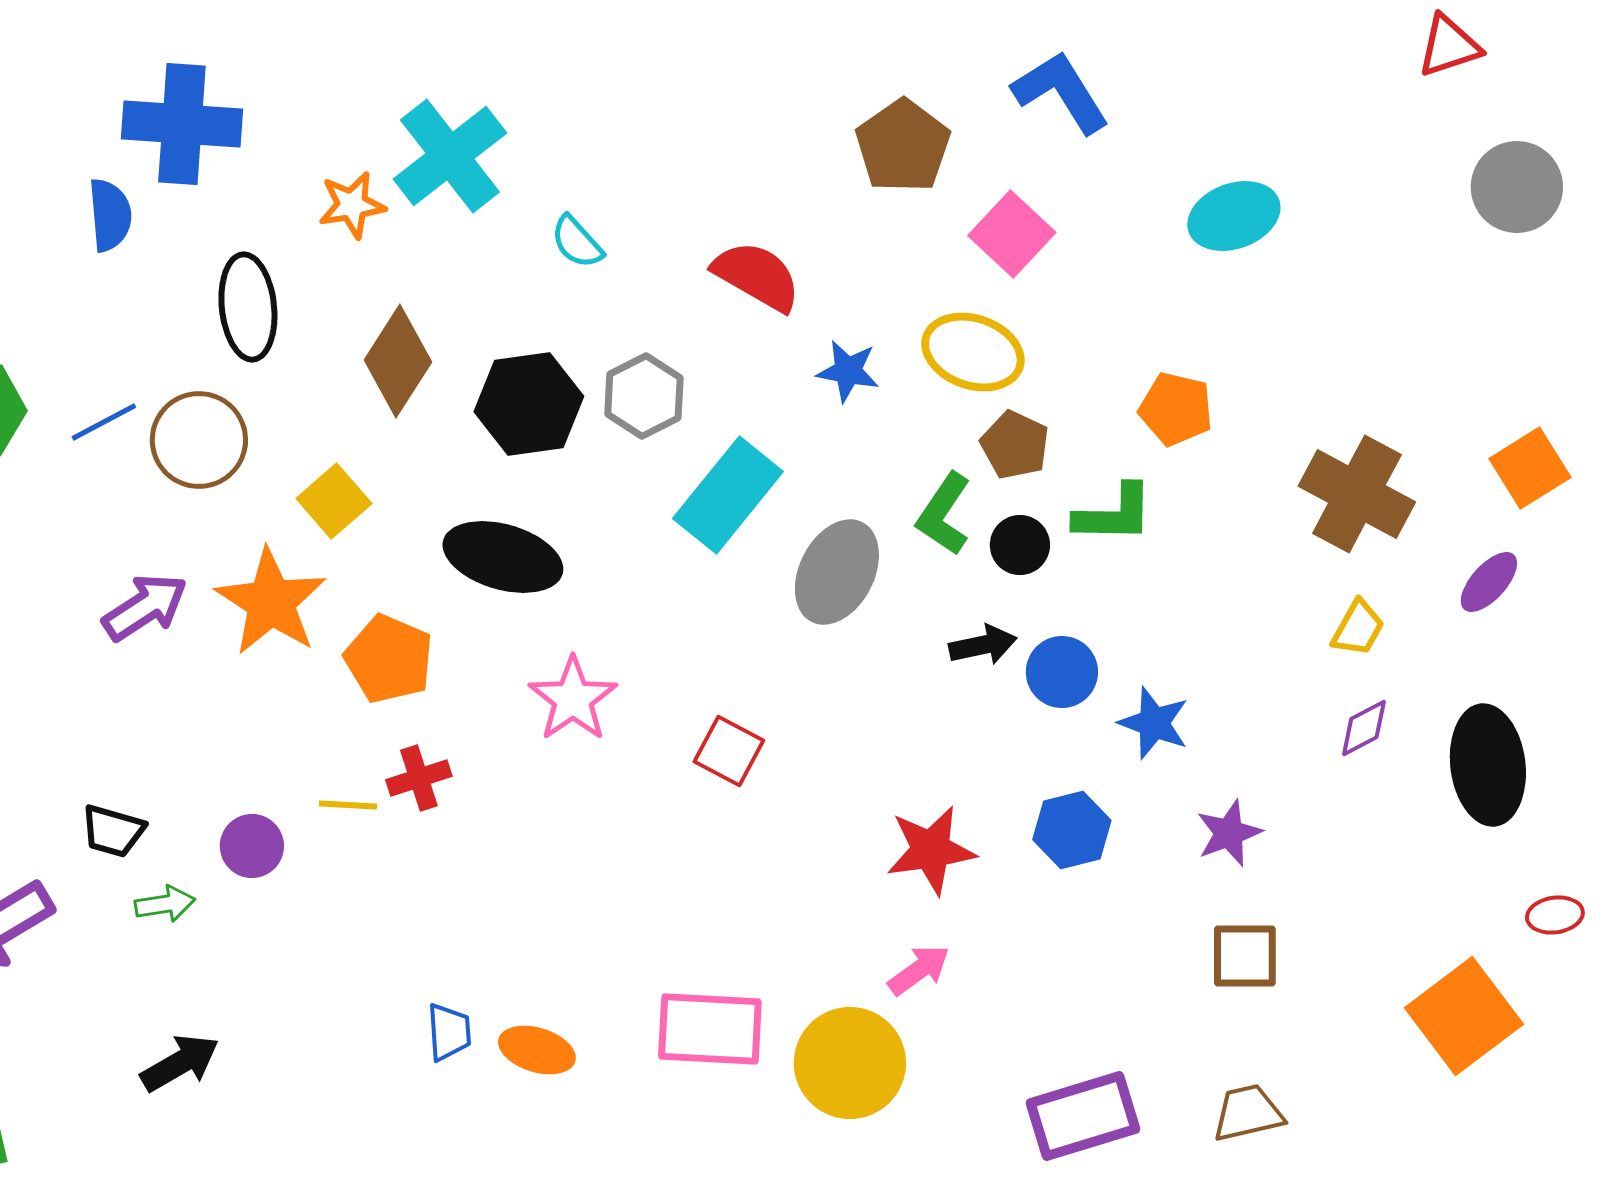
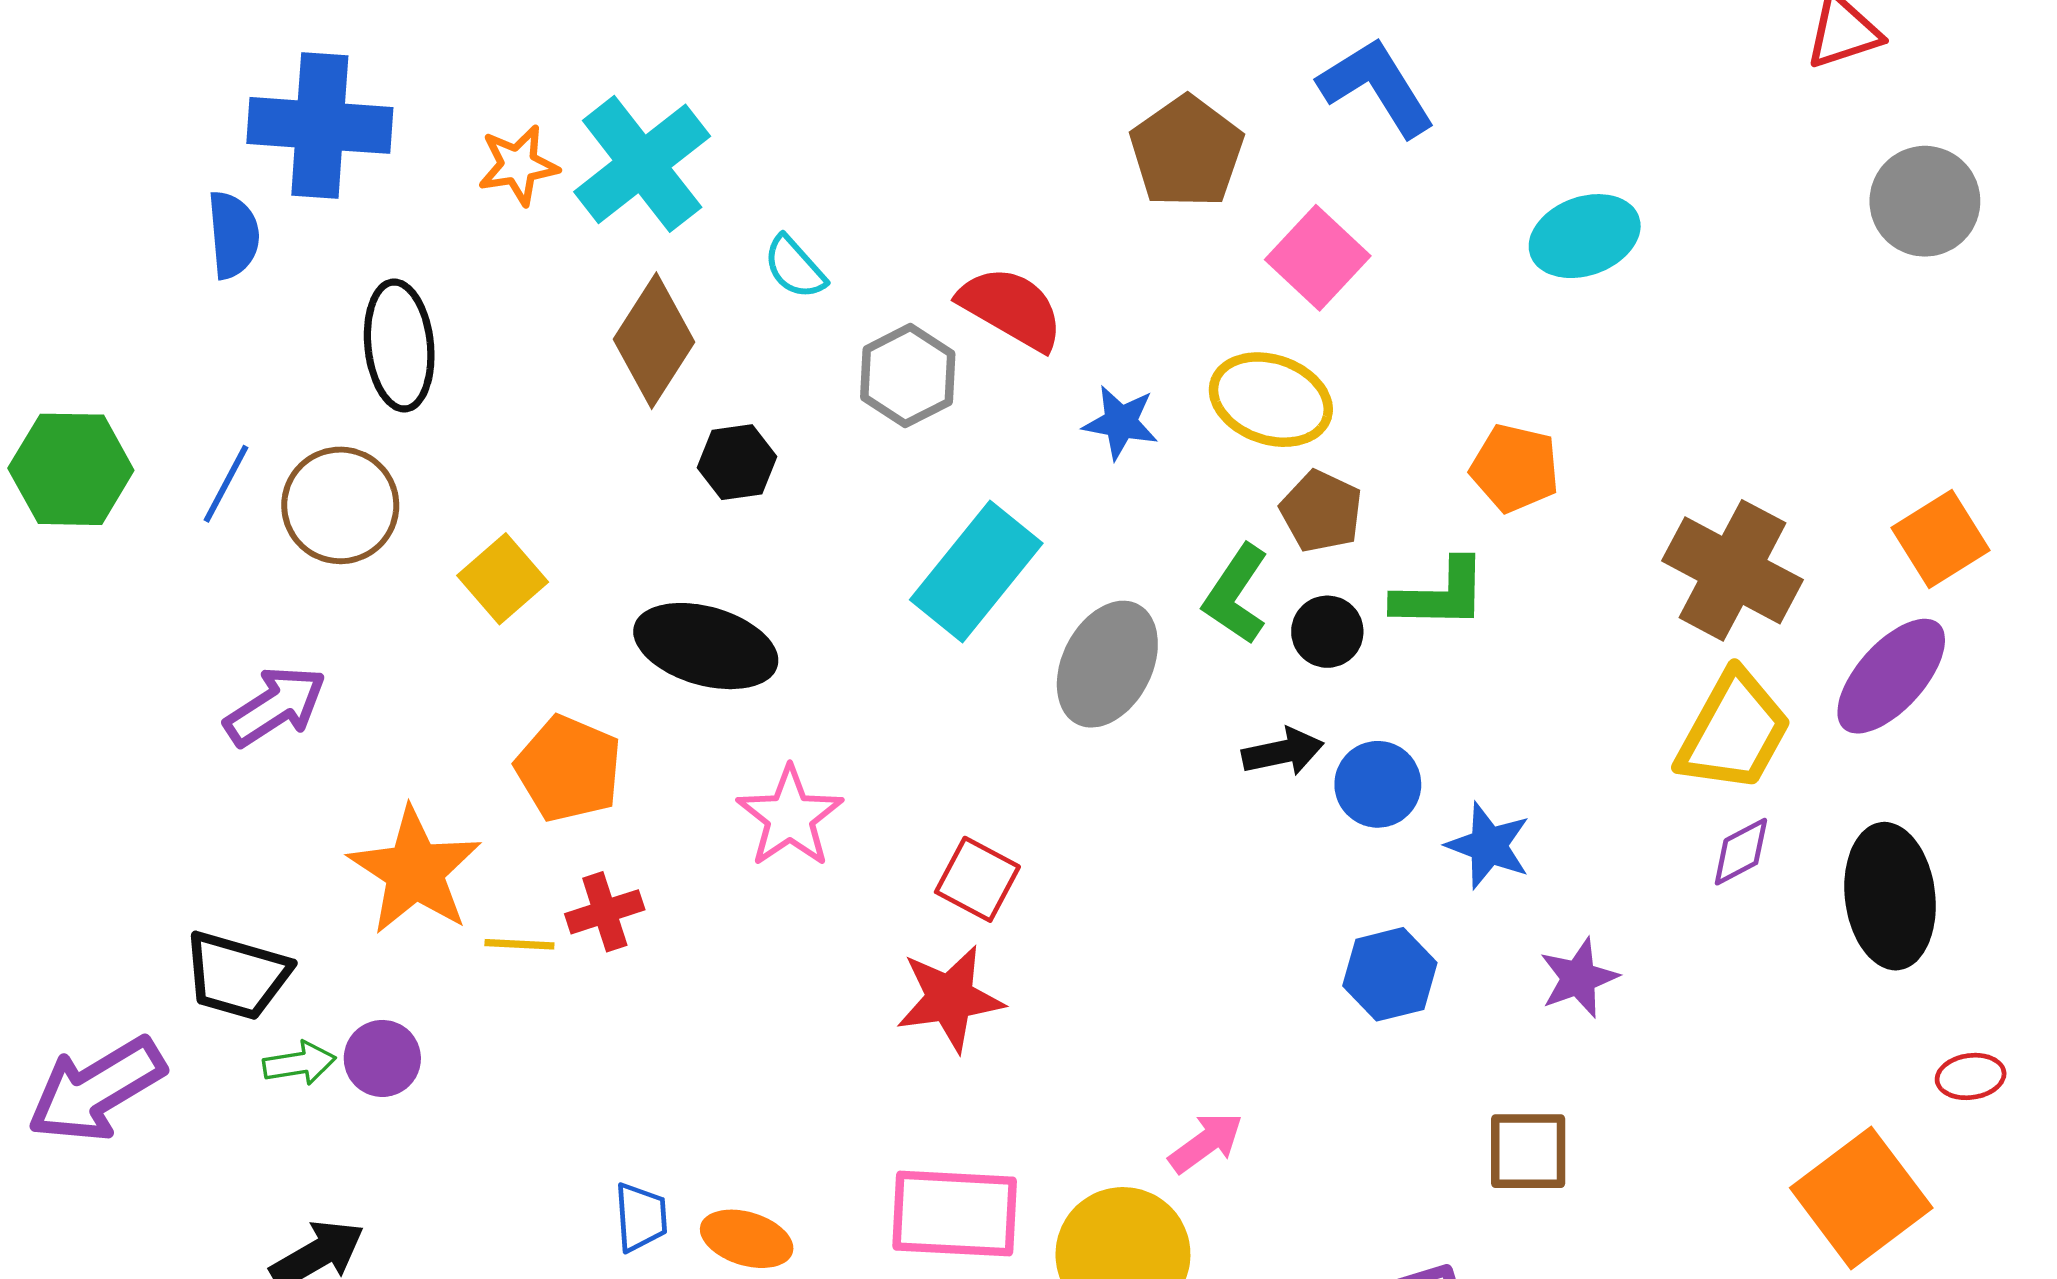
orange star: (352, 205) -> (518, 165), moved
brown diamond: (398, 361) -> (654, 341), moved
gray hexagon: (644, 396) -> (908, 376), moved
black hexagon: (529, 404) -> (737, 462), size x0.6
blue line: (104, 422) -> (226, 484), turned -34
purple ellipse: (1489, 582) -> (1891, 676), size x1.6
orange star: (271, 602) -> (415, 871), moved
yellow trapezoid: (1358, 628) -> (1734, 731), size x1.8
black trapezoid: (113, 831) -> (237, 975), size x1.4
purple circle: (252, 846) -> (382, 1058), moved
red star: (931, 850) -> (950, 998), moved
brown square: (1245, 956) -> (1528, 1151), moved

